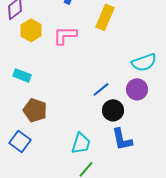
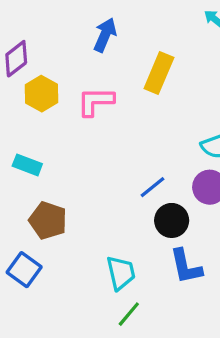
cyan trapezoid: (81, 143) -> (121, 273), turned -30

